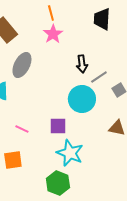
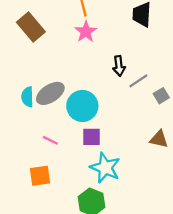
gray ellipse: (22, 65) -> (50, 93), moved, turned 30
cyan circle: (82, 99) -> (82, 106), moved

